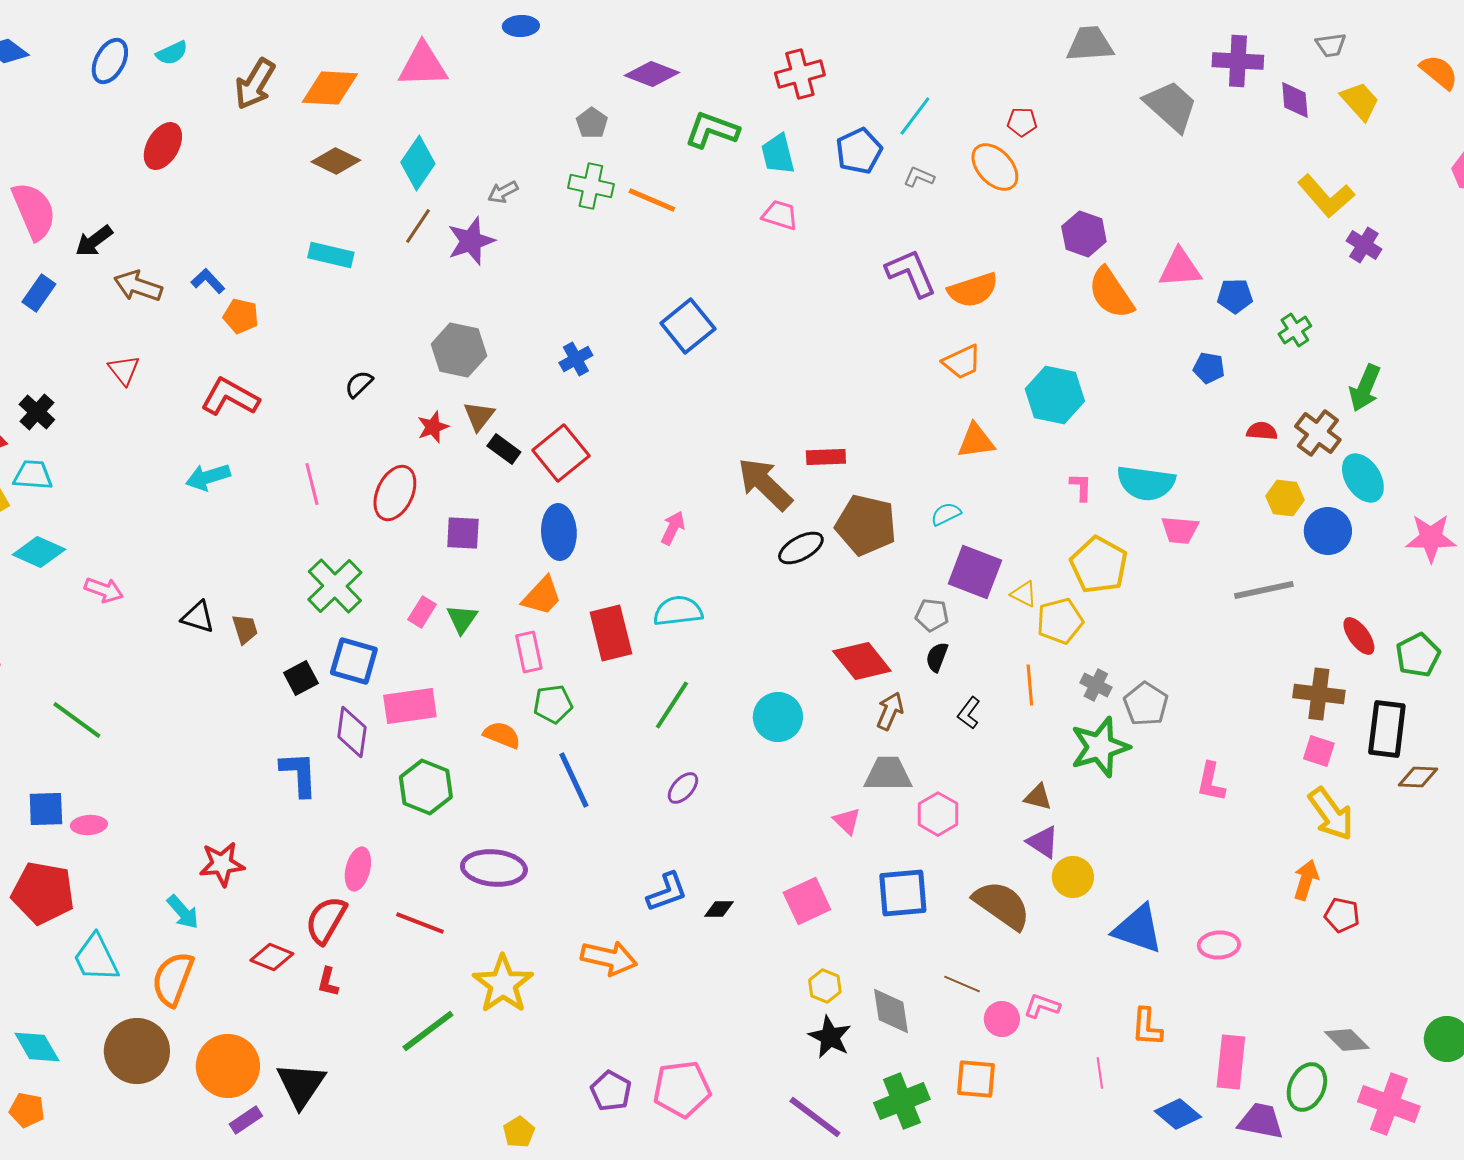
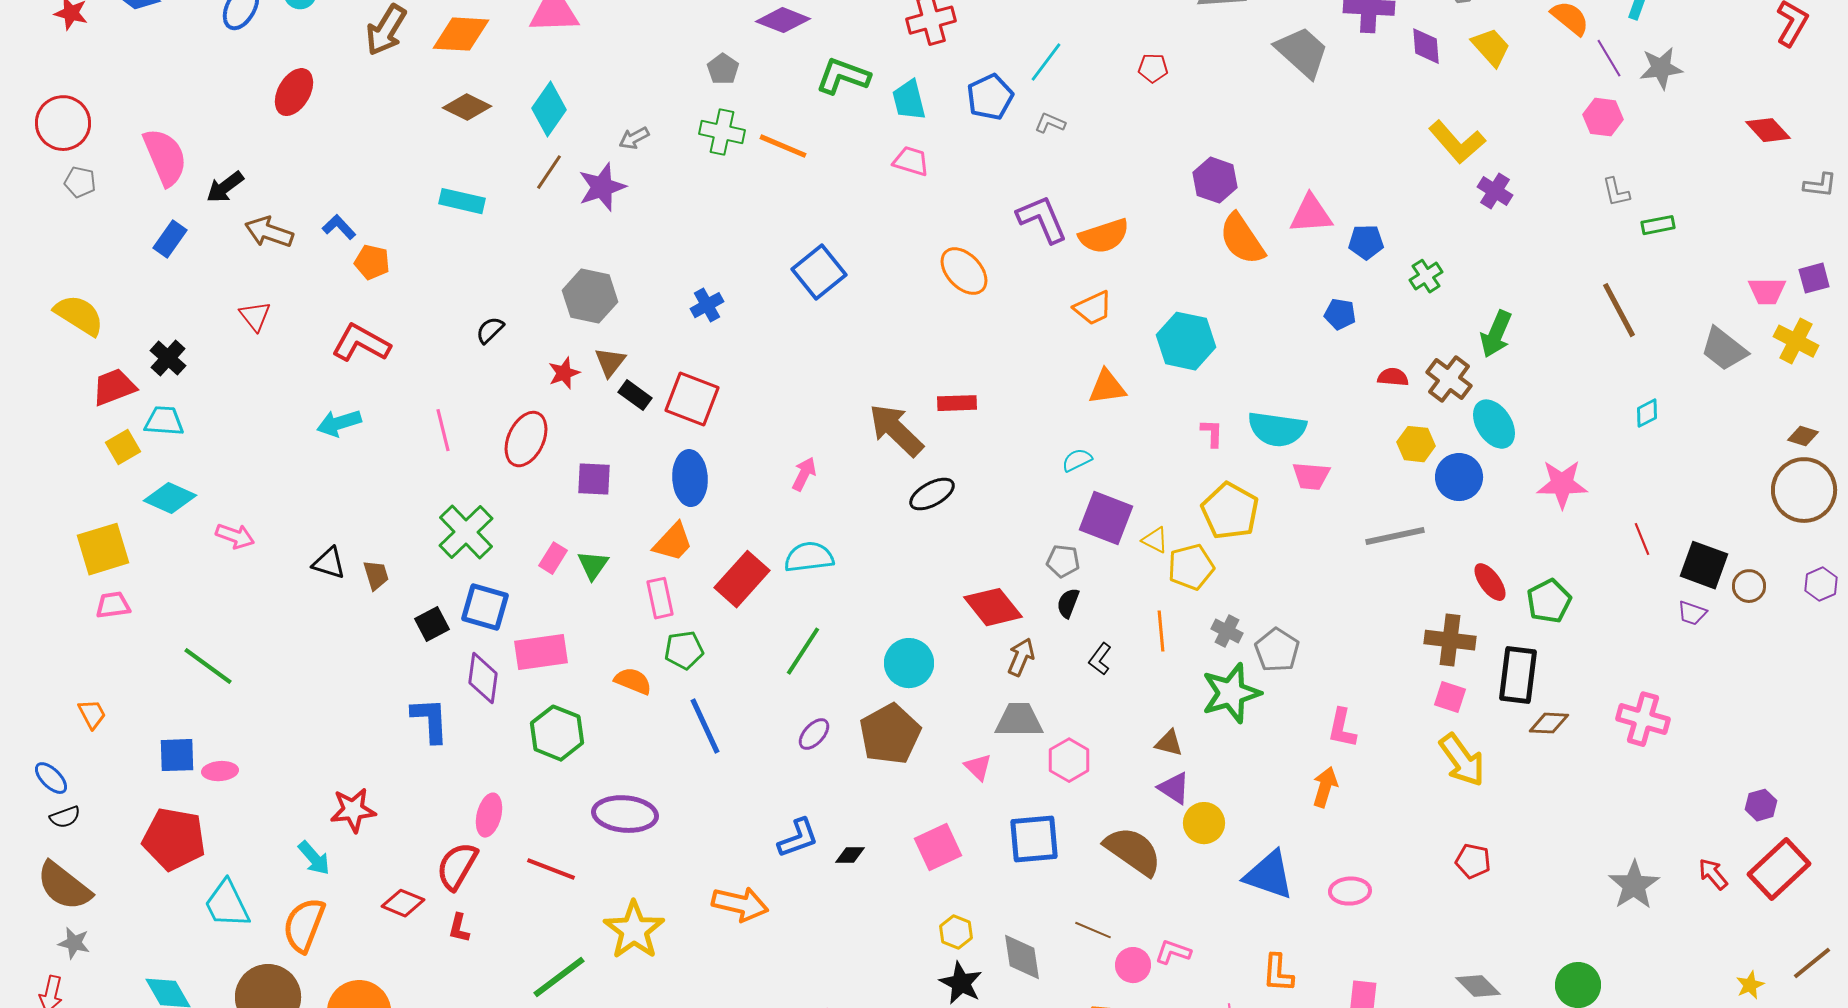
orange ellipse: (995, 167) -> (964, 271), moved
red square: (561, 453) -> (692, 399), turned -30
brown pentagon: (866, 525) -> (890, 734), moved, turned 30
red rectangle: (611, 633) -> (742, 579), turned 56
orange arrow: (1306, 880) -> (1325, 787), moved

